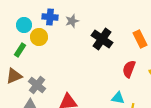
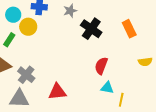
gray star: (72, 21) -> (70, 11), moved
red semicircle: (129, 69) -> (101, 66), moved

